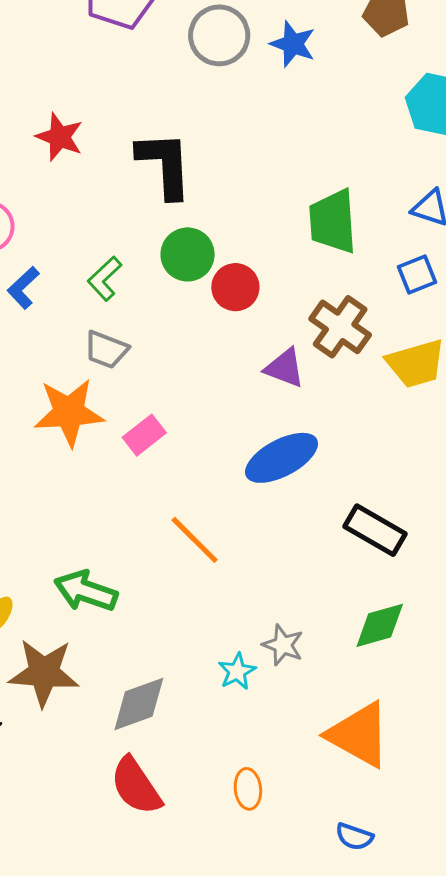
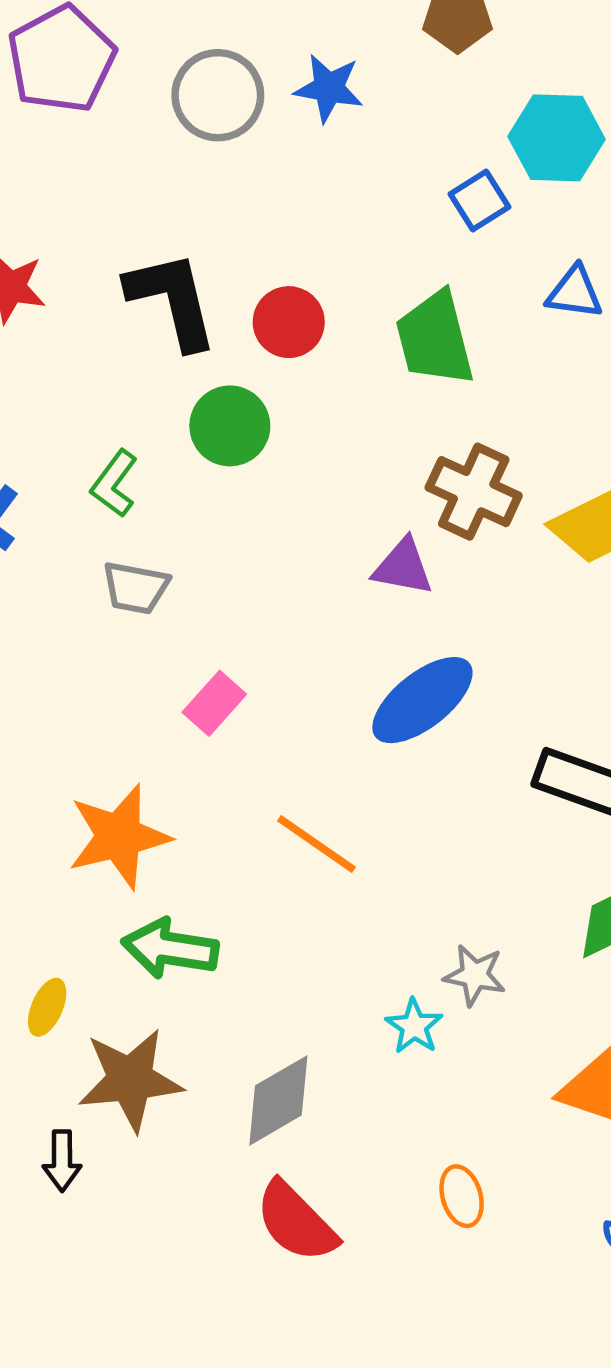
blue square: (417, 274) -> (480, 201), moved
red circle: (235, 287) -> (289, 322), moved
orange star: (69, 412) -> (119, 837), moved

